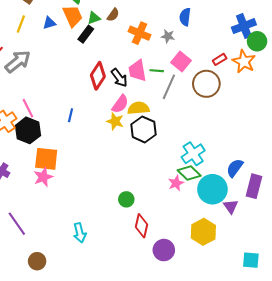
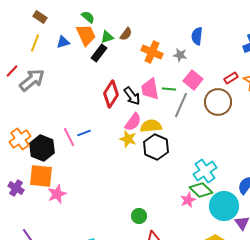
pink line: (28, 108) -> (69, 137), moved
blue line: (71, 115) -> (84, 133), turned 56
orange square: (46, 159) -> (41, 176), moved

